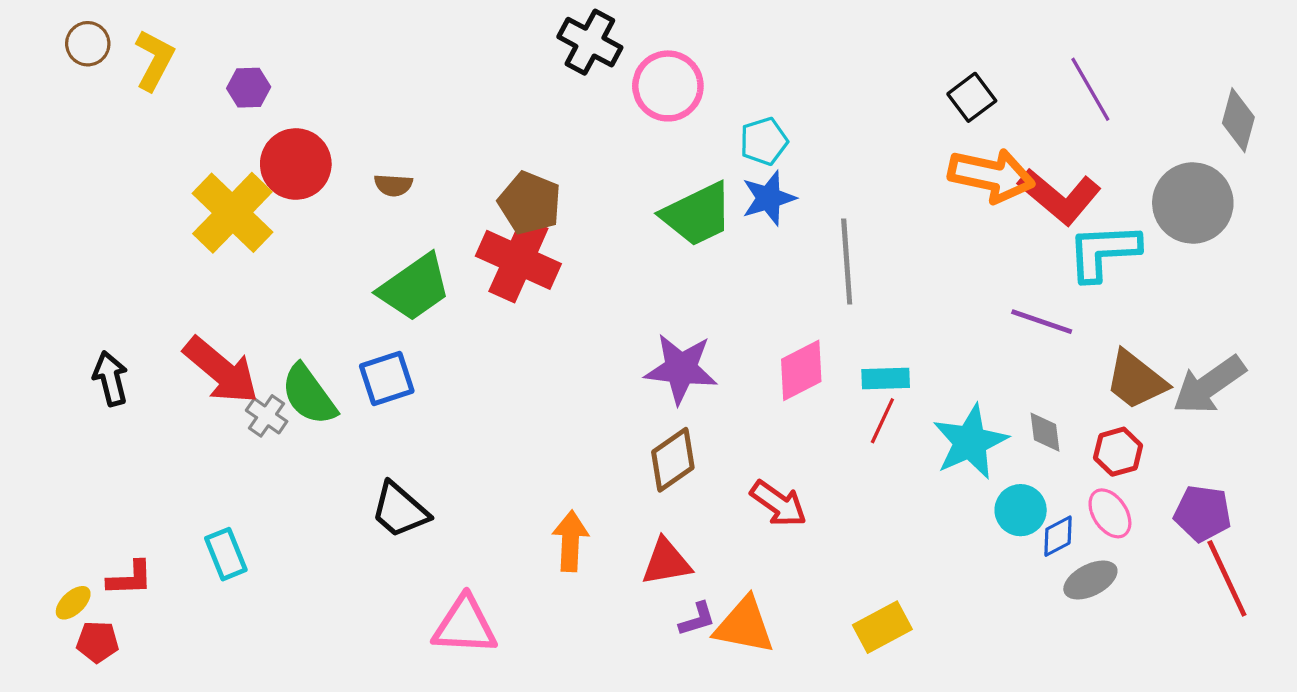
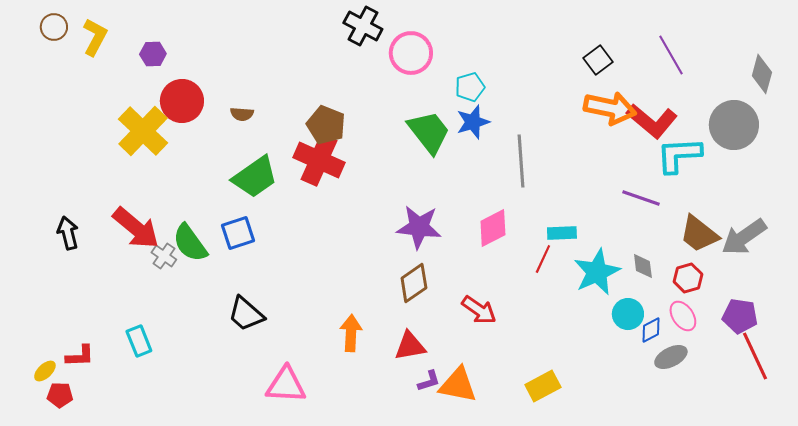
green trapezoid: (697, 214) -> (429, 132), turned -102
cyan rectangle: (886, 379) -> (562, 233), moved

